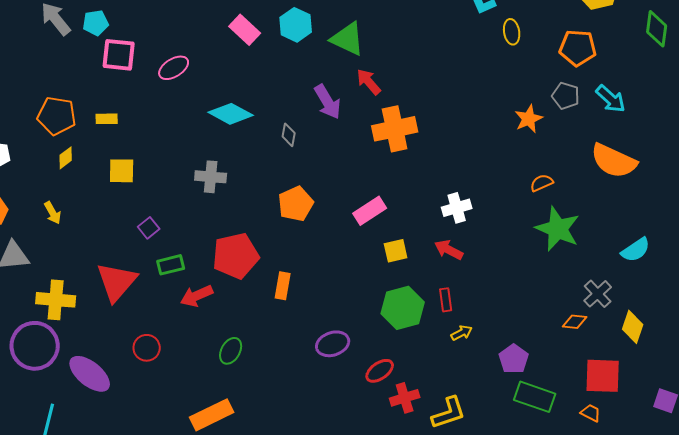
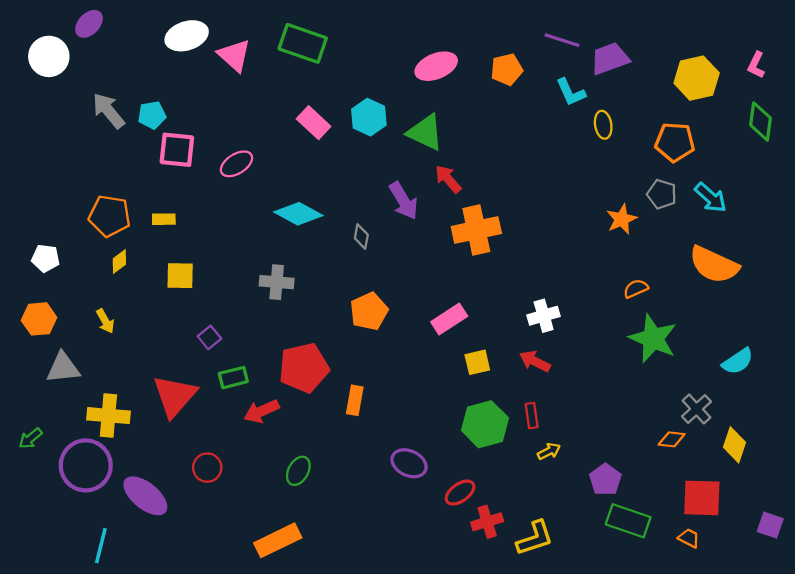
purple ellipse: (333, 344) -> (409, 463), turned 44

